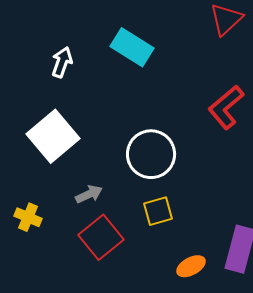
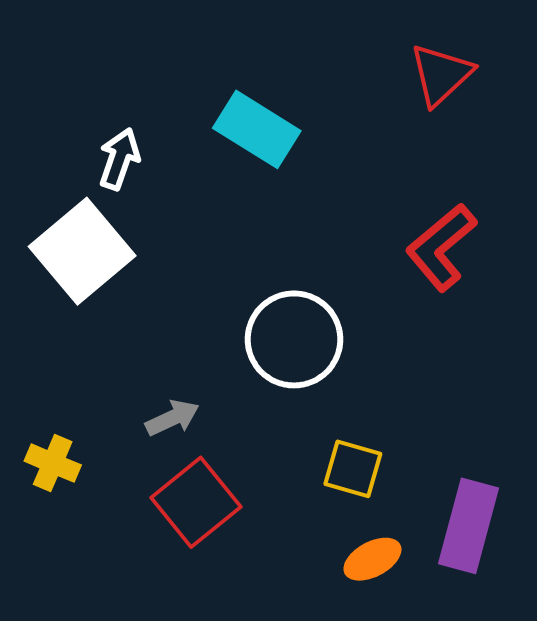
white square: (53, 136) -> (82, 251), moved
yellow square: (158, 211) -> (353, 469), moved, turned 32

